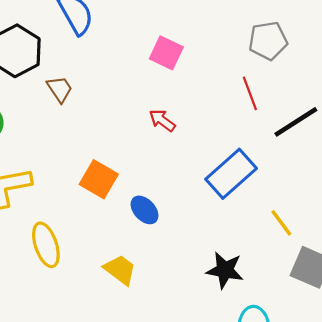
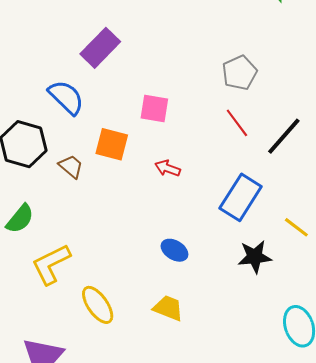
orange square: (99, 179) -> (112, 144), moved
black star: (225, 270) -> (255, 257), moved

